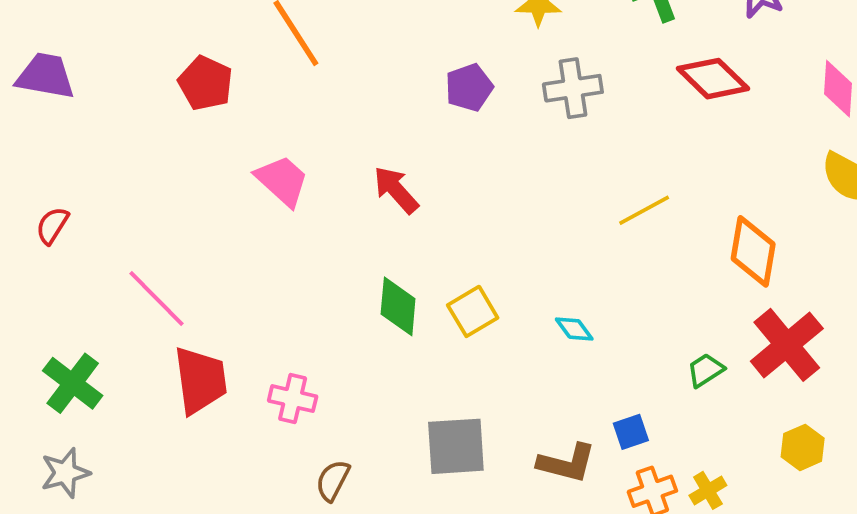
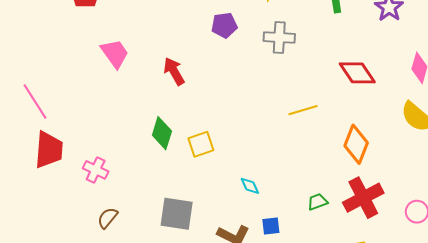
red diamond: (713, 79) -> (357, 73), moved
cyan diamond: (574, 329) -> (250, 186), moved

